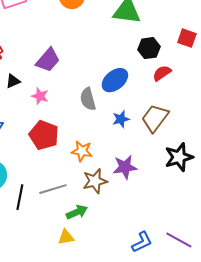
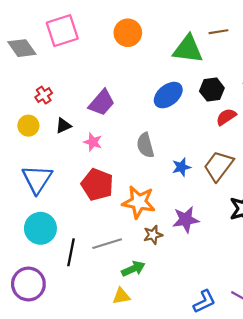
blue ellipse: (115, 80) -> (168, 95), moved
orange star: (82, 151) -> (139, 202), size x1.4
brown star: (95, 181) -> (153, 235), size x0.7

